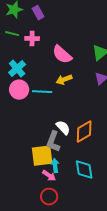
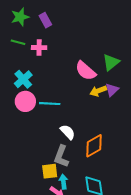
pink semicircle: (62, 55) -> (86, 71), moved
yellow arrow: (64, 80) -> (98, 91), moved
white semicircle: (63, 128) -> (68, 132), moved
yellow square: (42, 156) -> (50, 171), size x0.7

